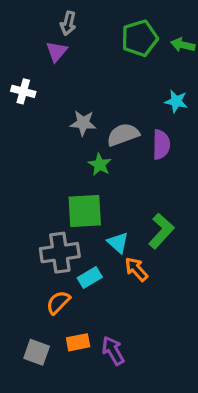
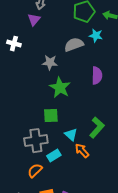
cyan star: (176, 101) -> (96, 36), moved
gray semicircle: (123, 135) -> (74, 45), moved
green star: (100, 165) -> (60, 88), size x1.5
green square: (85, 211) -> (51, 116), size x0.7

